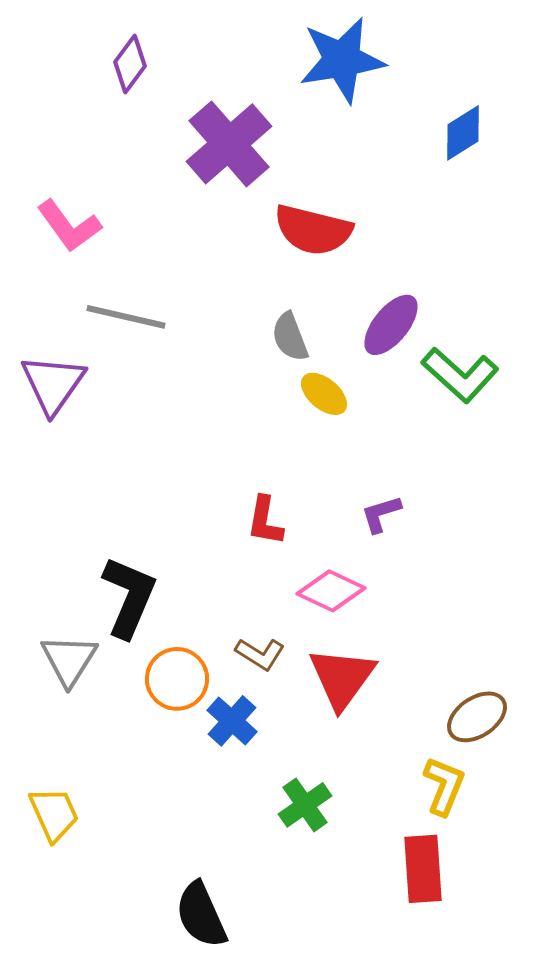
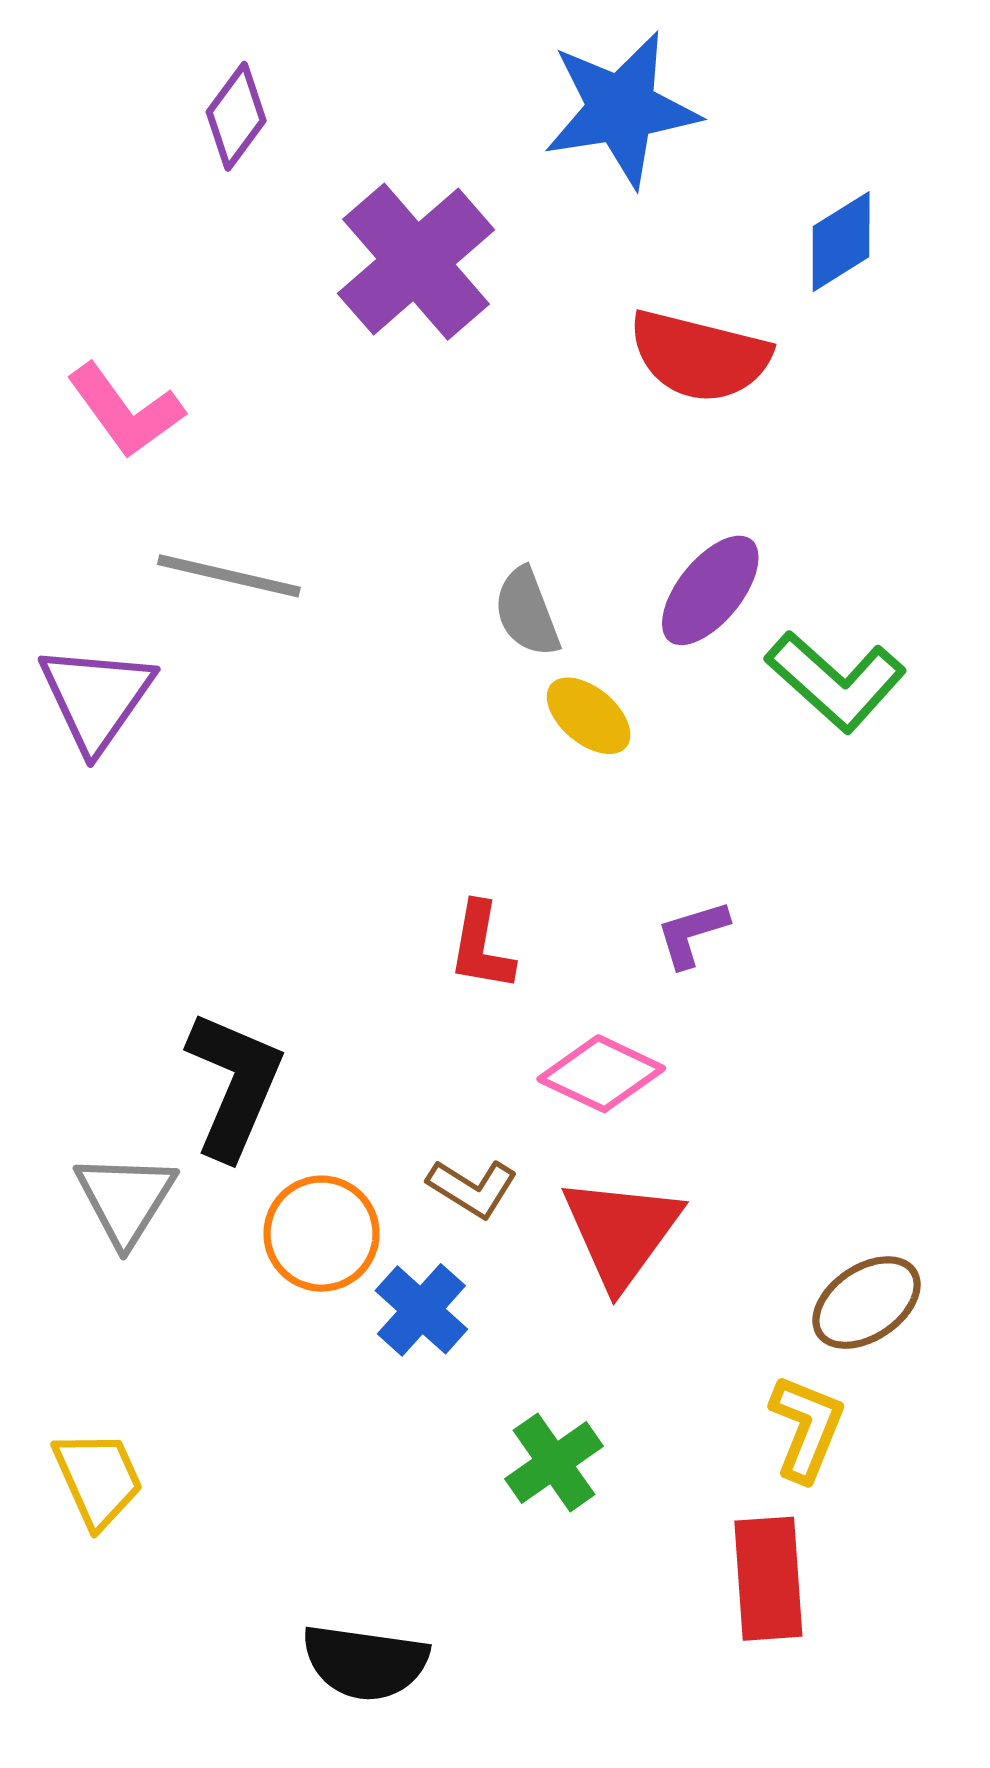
red semicircle: (313, 230) -> (699, 356), moved
black semicircle: (201, 915) -> (365, 1662), turned -58

